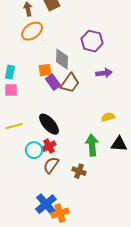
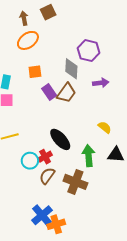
gray diamond: (62, 59) -> (71, 69), moved
orange square: (45, 70) -> (35, 72), moved
yellow semicircle: (108, 117) -> (105, 127), turned 56
black ellipse: (49, 124) -> (60, 139), moved
brown cross: (79, 171) -> (75, 182), size x1.6

